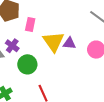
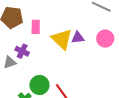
green circle: (27, 64) -> (39, 85), moved

